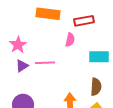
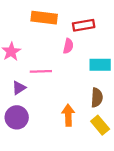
purple triangle: (22, 66) -> (19, 88), moved

